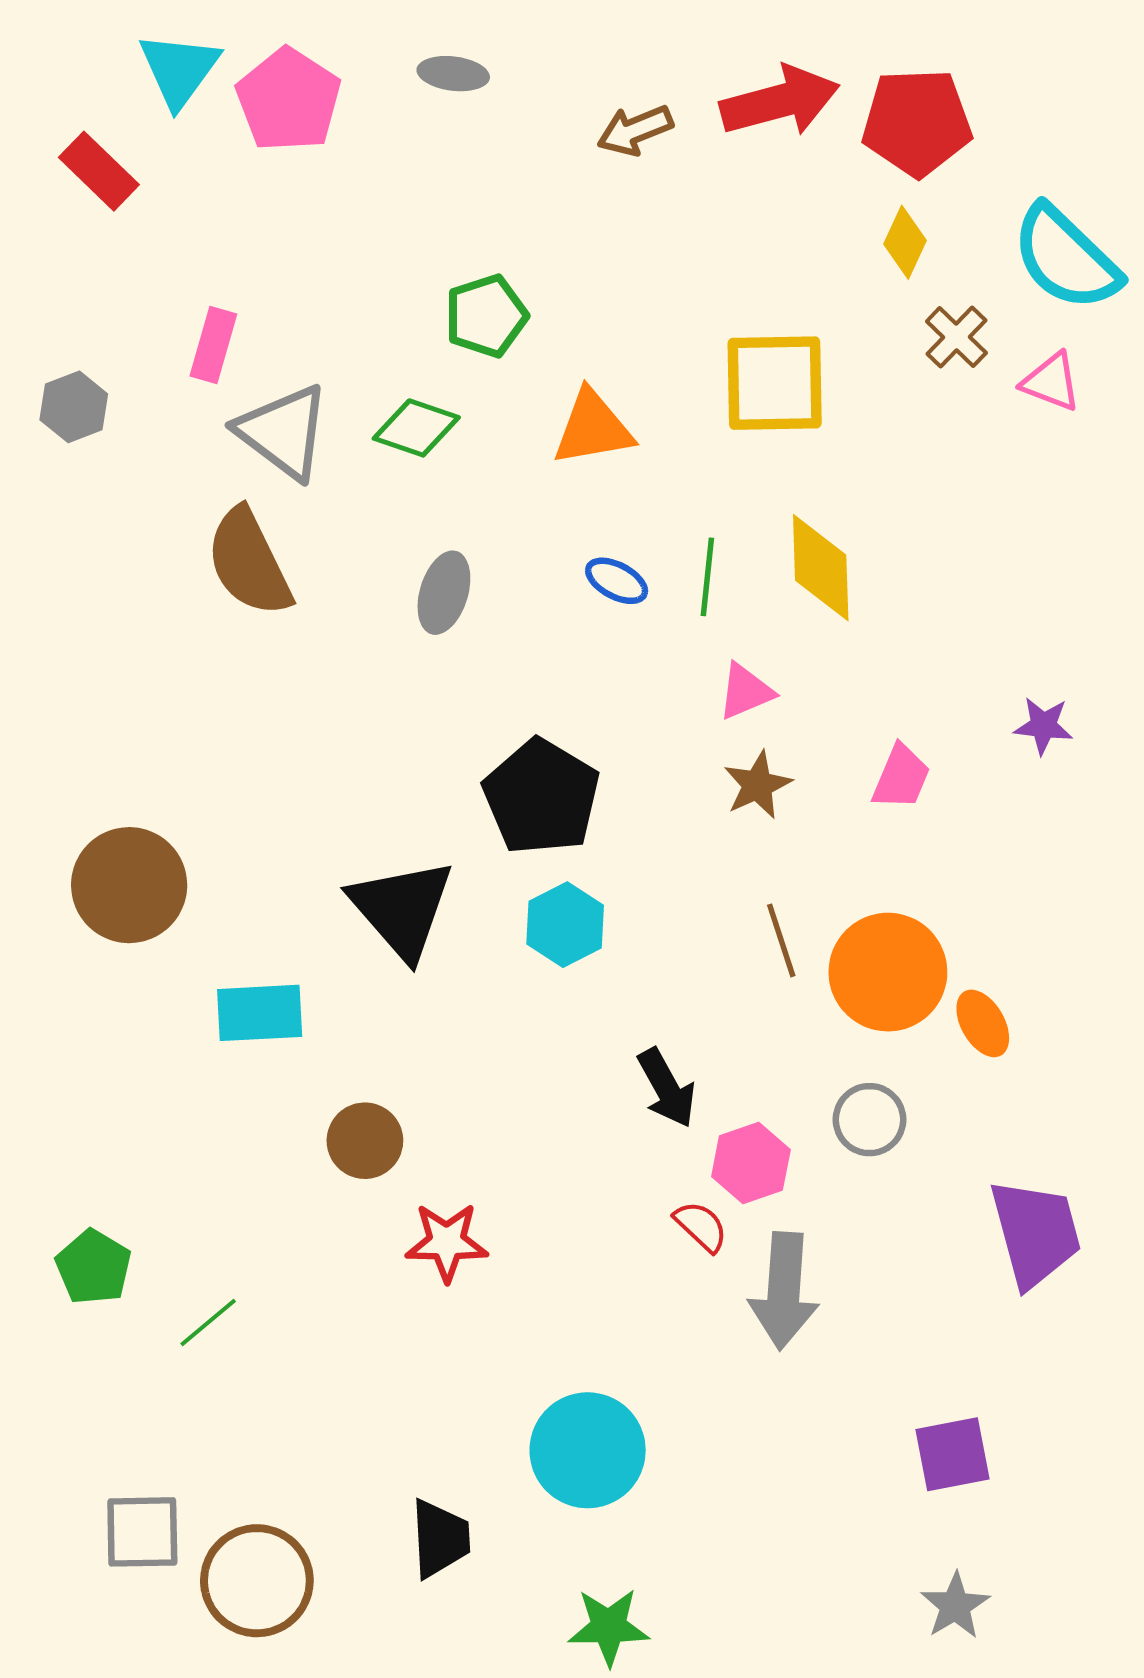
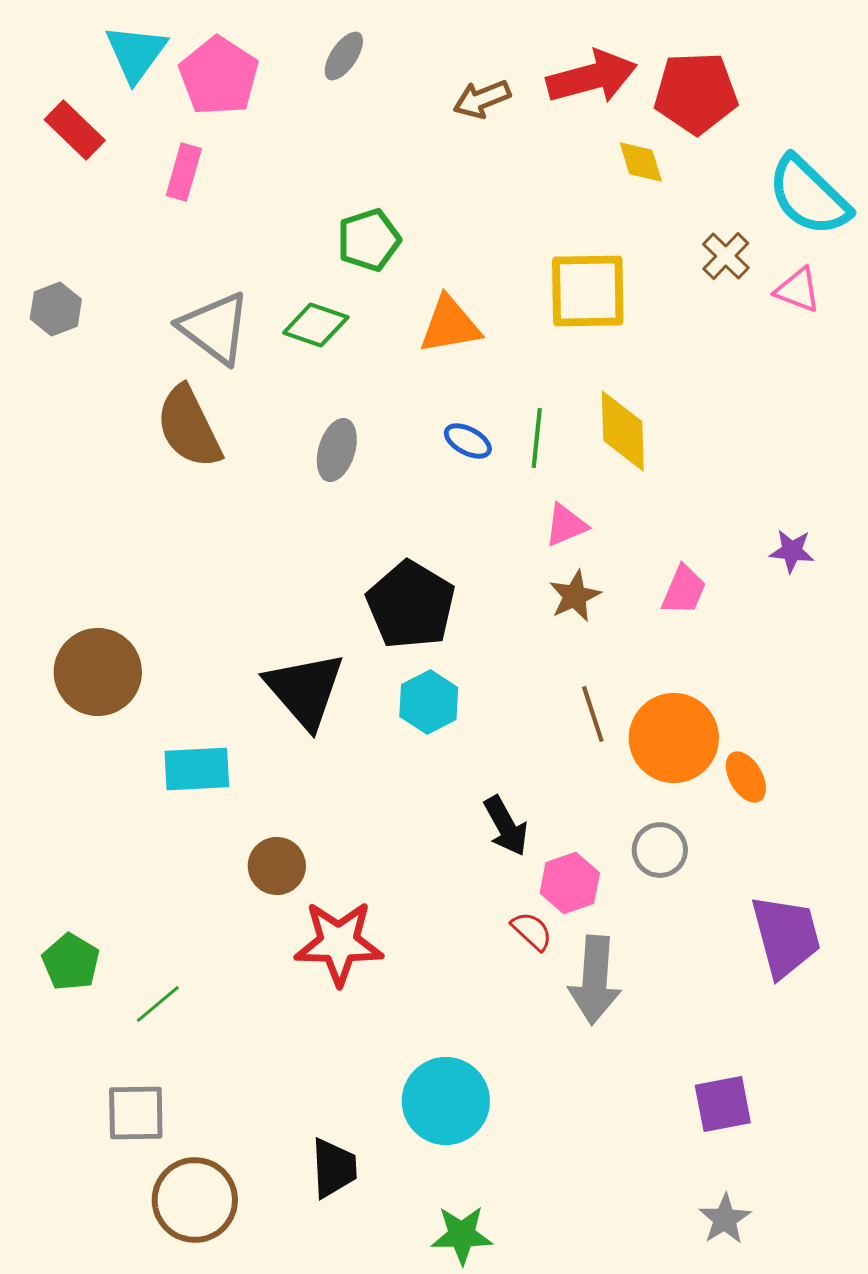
gray ellipse: (453, 74) -> (344, 56), turned -63
yellow diamond: (905, 242) -> (641, 162), moved, turned -42
pink rectangle: (213, 345) -> (184, 172), moved
red star: (447, 1242) -> (339, 943), size x1.4
gray square: (142, 1532) -> (136, 1113), moved

